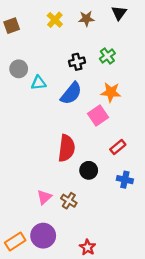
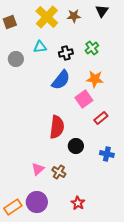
yellow cross: (55, 20) -> (47, 17), size x1.6
cyan triangle: (39, 83) -> (40, 47), moved
red rectangle: (118, 147) -> (101, 118), moved
red star: (88, 247) -> (78, 203), moved

